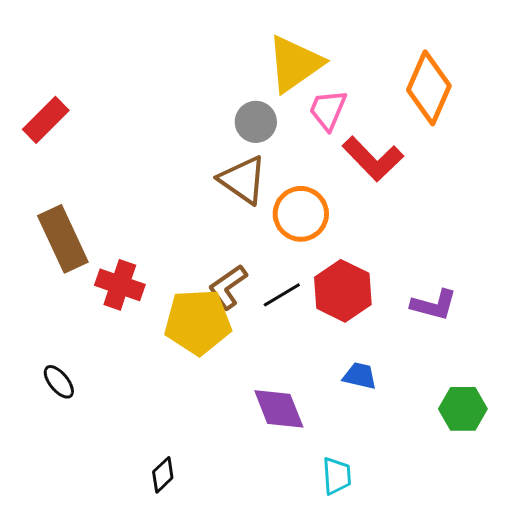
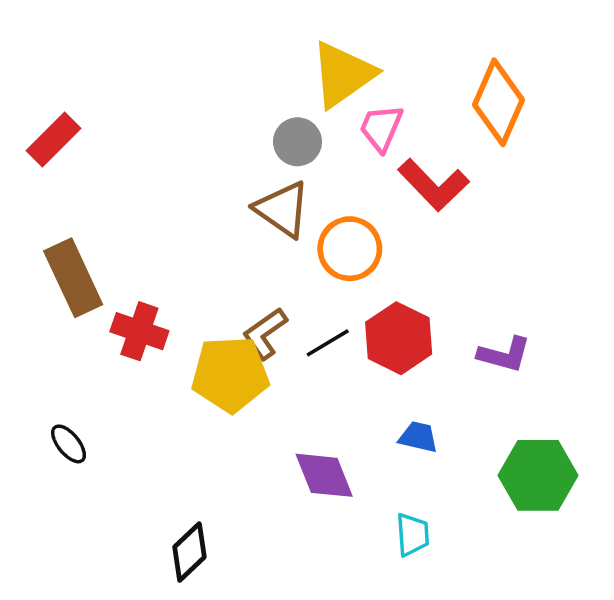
green hexagon: (463, 409) -> (538, 475), size x1.4
black diamond: (163, 475) -> (189, 552), size x1.4
cyan trapezoid: (337, 476) -> (413, 535), moved

